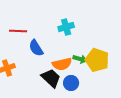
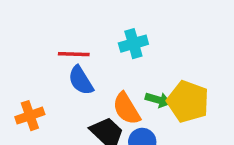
red line: (18, 31) -> (74, 54), moved
orange semicircle: (62, 64) -> (126, 109), turned 72

